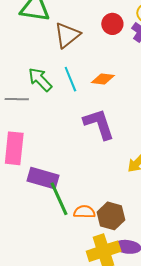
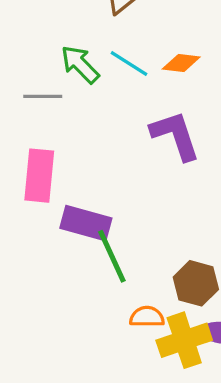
cyan line: (70, 79) -> (129, 63), turned -35
orange semicircle: (84, 212) -> (147, 317), moved

